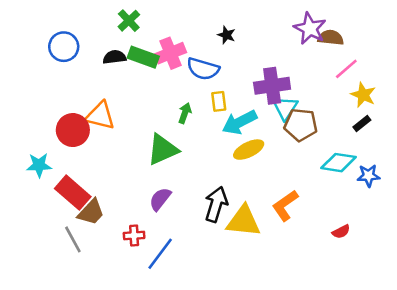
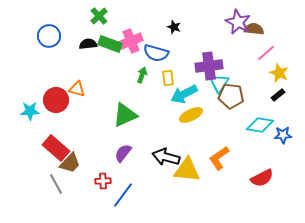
green arrow: (185, 113) -> (142, 75), moved
orange triangle: (100, 116) -> (77, 89), size x0.7
cyan star: (39, 165) -> (30, 111), moved
black arrow: (216, 204) -> (166, 157), turned -92
red semicircle: (341, 232) -> (262, 178), size x1.6

